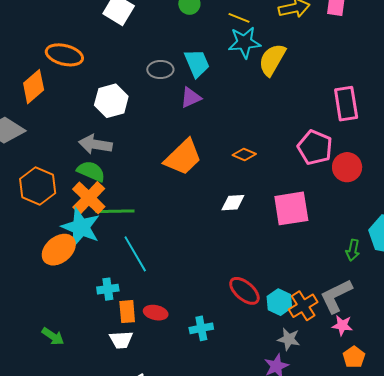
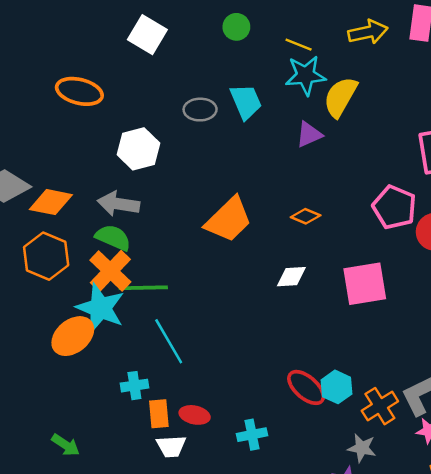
orange diamond: (34, 87) -> (51, 202), moved, turned 52
purple triangle: (191, 98) -> (309, 134), moved
cyan hexagon: (279, 302) -> (337, 387), moved
white trapezoid: (121, 340) -> (171, 446), moved

